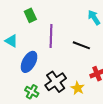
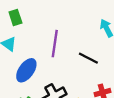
green rectangle: (30, 15) -> (15, 17), moved

